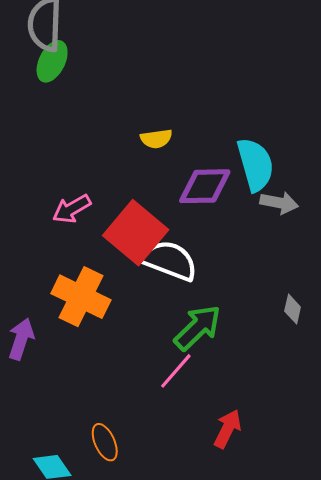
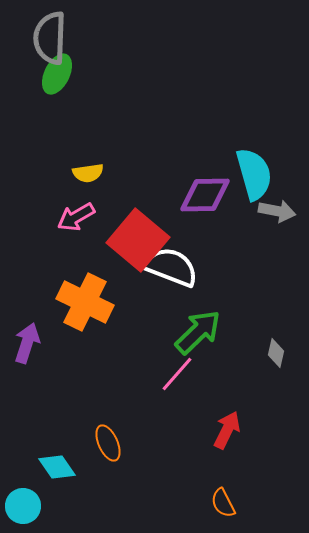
yellow semicircle: (156, 139) -> (88, 173), moved
gray diamond: (293, 309) -> (276, 353), moved

